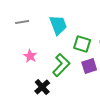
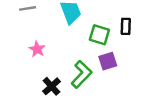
green L-shape: (61, 65) -> (81, 74), moved

